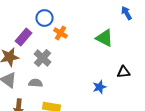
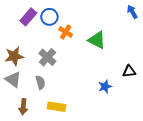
purple rectangle: (24, 37) -> (28, 17), moved
green triangle: (104, 38) -> (97, 40), moved
gray semicircle: (36, 83) -> (40, 82), turned 72

